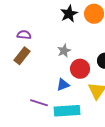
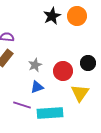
gray star: (64, 51) -> (35, 65), moved
blue triangle: (63, 85) -> (37, 87), moved

